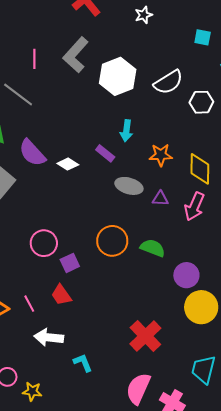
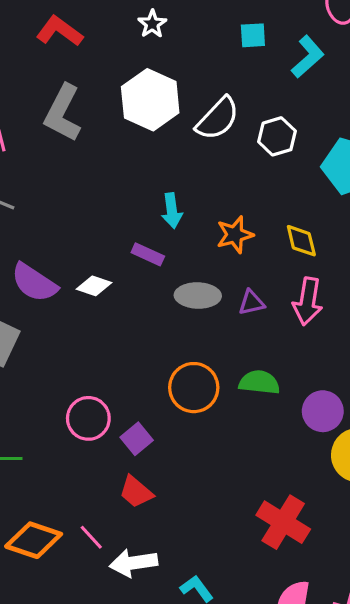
white hexagon: (118, 76) -> (150, 100), moved
yellow diamond: (200, 169) -> (301, 241), size x0.7
pink line: (29, 304) -> (91, 537), moved

